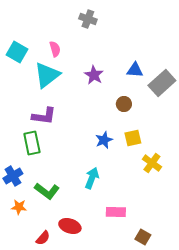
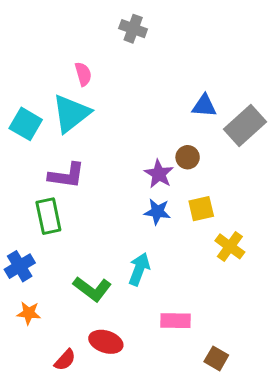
cyan square: (17, 52) -> (26, 124), moved
purple star: (94, 75) -> (159, 174), moved
blue star: (104, 140) -> (157, 212), turned 30
green L-shape: (47, 191) -> (92, 289), moved

